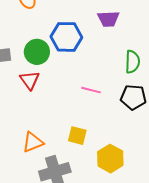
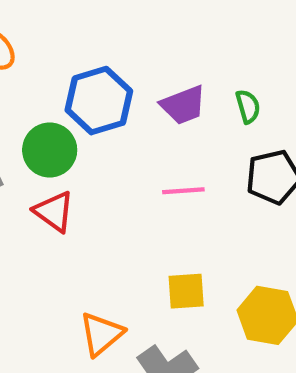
purple trapezoid: (108, 19) -> (183, 105), moved
green semicircle: (132, 62) -> (248, 106), size x0.7

